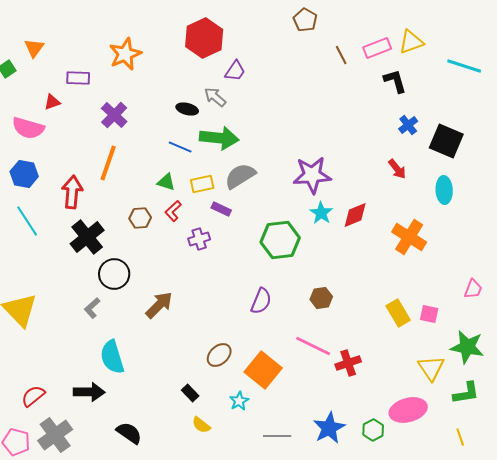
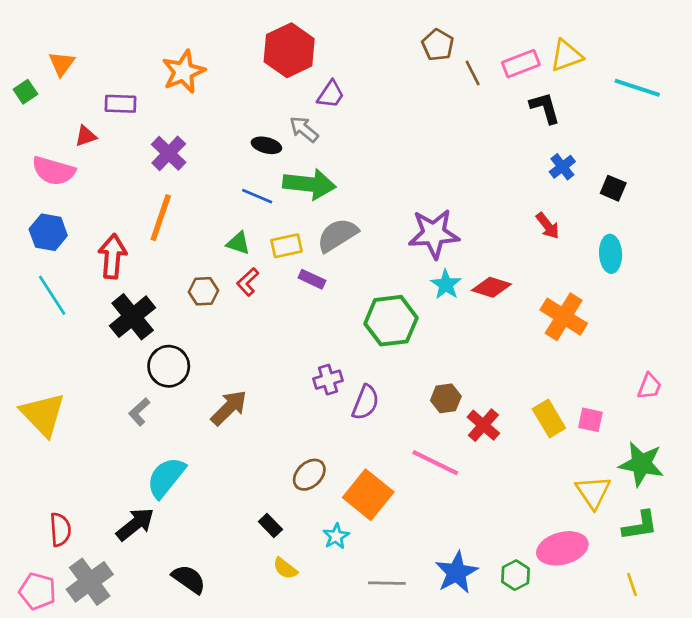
brown pentagon: (305, 20) -> (438, 45), moved
black square: (446, 141) -> (613, 188), size x0.6
red diamond: (355, 215) -> (491, 287), turned 40
purple cross: (199, 239) -> (328, 380), moved
cyan semicircle: (112, 357) -> (166, 477), turned 56
red cross: (348, 363) -> (483, 425), moved, turned -30
black arrow: (89, 392) -> (135, 524), turned -40
red semicircle: (33, 396) -> (60, 530), turned 125

